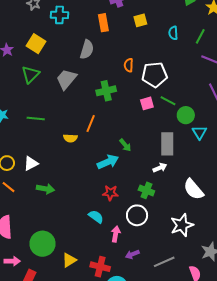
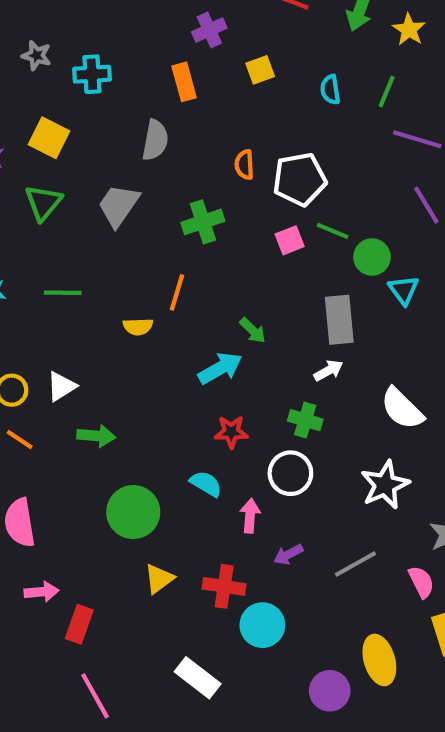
green circle: (42, 244) -> (133, 512), moved

